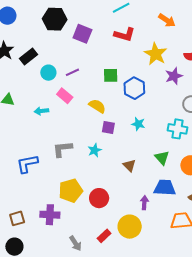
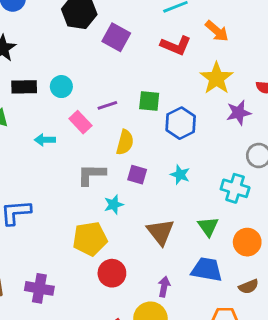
orange arrow: (167, 20) -> (217, 31), moved
black rectangle: (29, 57) -> (24, 87), moved, turned 30
purple line: (72, 72) -> (107, 105), moved
yellow semicircle: (97, 106) -> (125, 142), turned 66
gray L-shape: (62, 149) -> (91, 174), moved
brown triangle: (129, 165) -> (161, 232), size x1.5
yellow pentagon: (71, 191) -> (90, 239), moved
purple arrow: (144, 203) -> (164, 287), moved

